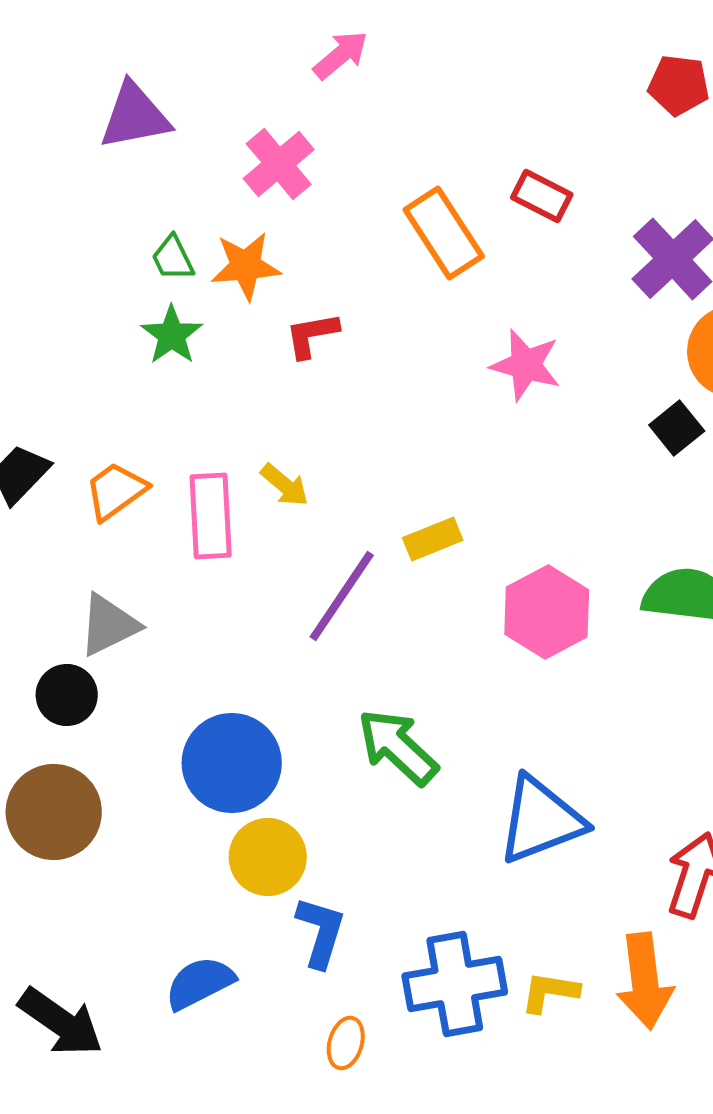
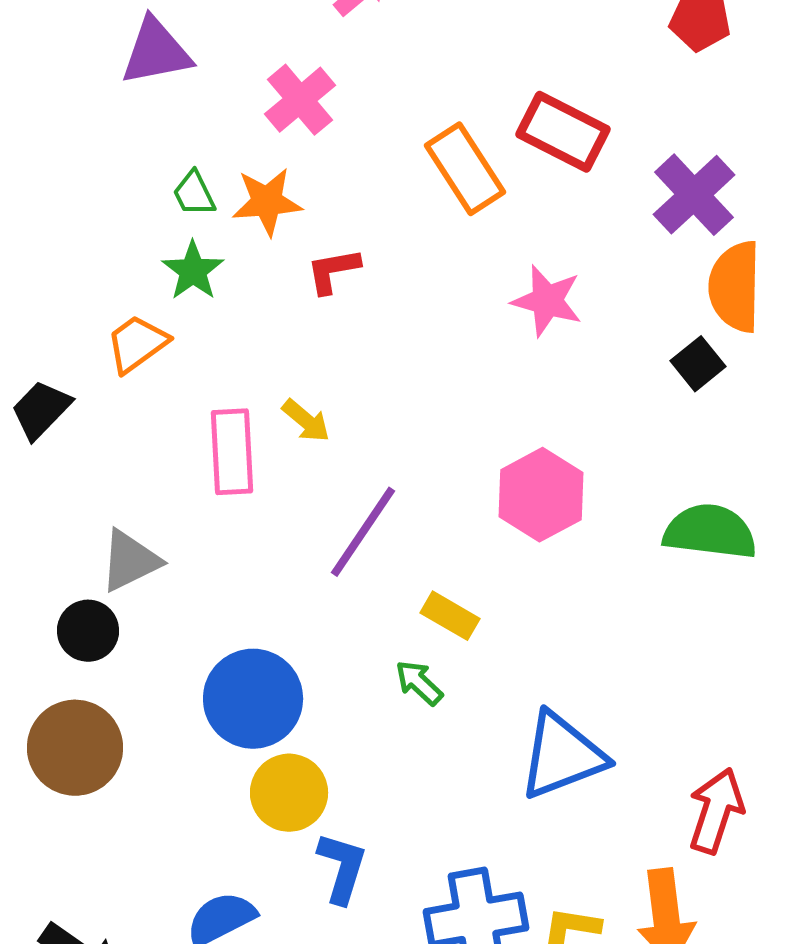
red rectangle: (542, 196) -> (563, 132), size x1.5
orange trapezoid: (116, 491) -> (137, 344), moved
yellow rectangle: (433, 539) -> (450, 616), moved, turned 52
pink hexagon: (547, 612) -> (541, 495), moved
green arrow: (398, 747) -> (419, 683), size x0.6

